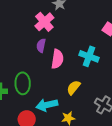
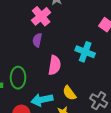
pink semicircle: (57, 59) -> (55, 65), moved
yellow semicircle: (74, 87) -> (69, 93), moved, turned -77

